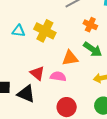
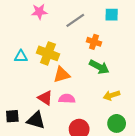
orange triangle: (70, 58) -> (62, 75), moved

